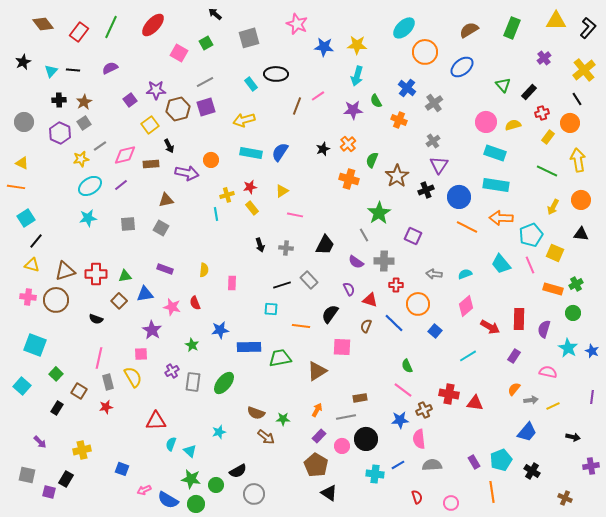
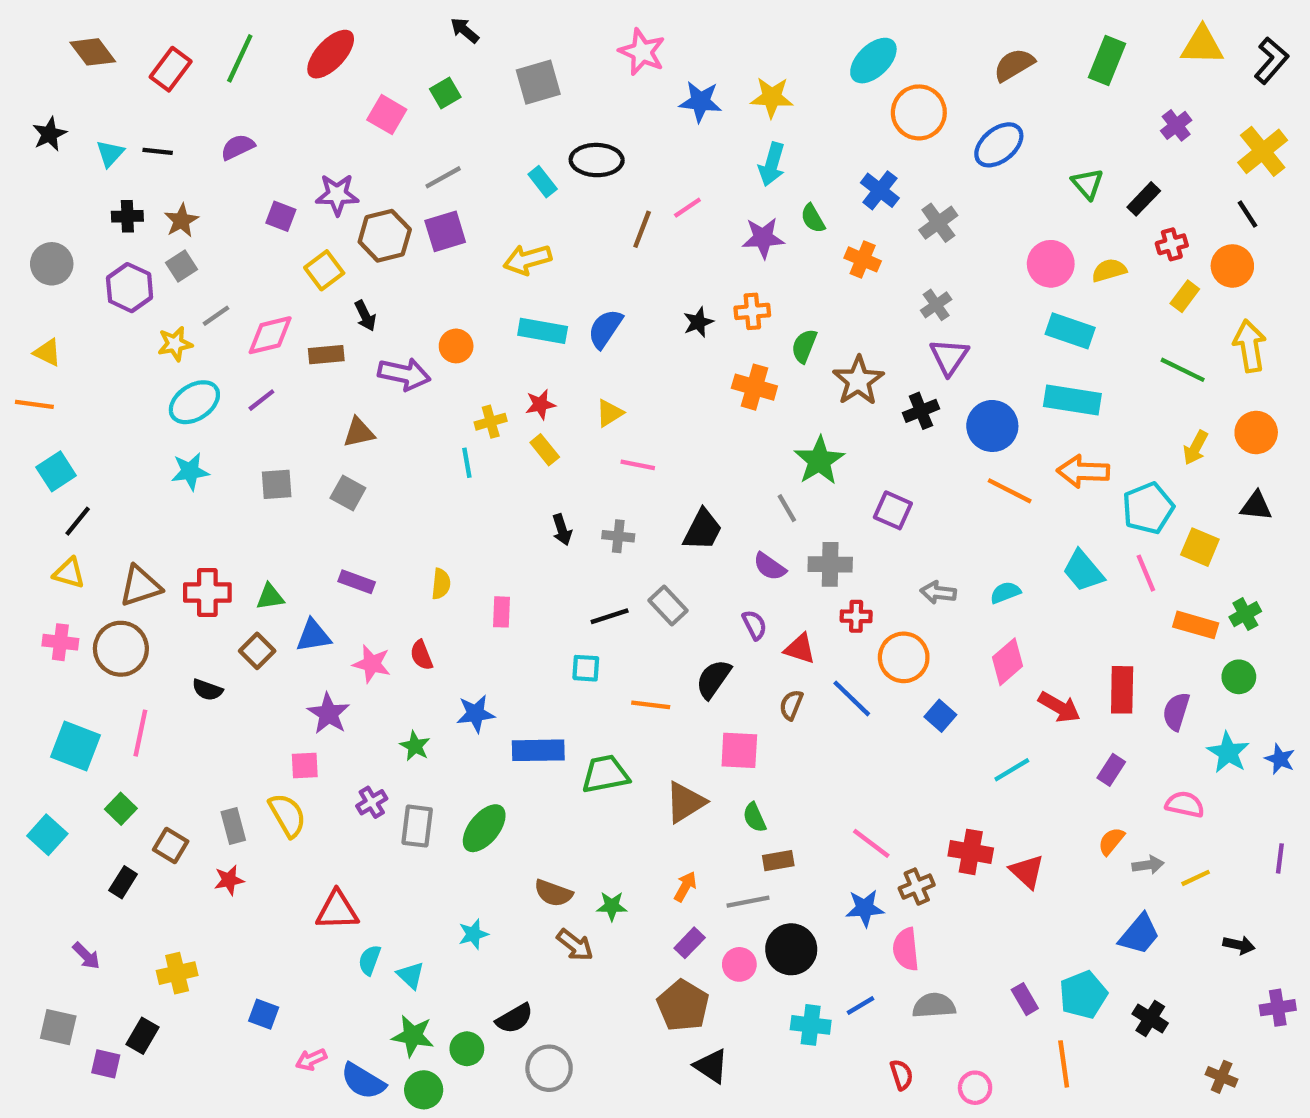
purple square: (130, 100) -> (281, 216), turned -32
orange cross: (348, 144) -> (752, 311), turned 35
pink line: (99, 358) -> (140, 733), moved
green semicircle: (407, 366) -> (754, 817), moved
red triangle: (475, 403) -> (1027, 871), turned 36

